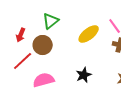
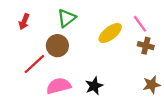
red arrow: (21, 35) -> (24, 22), moved
black star: (84, 75) -> (94, 86), moved

